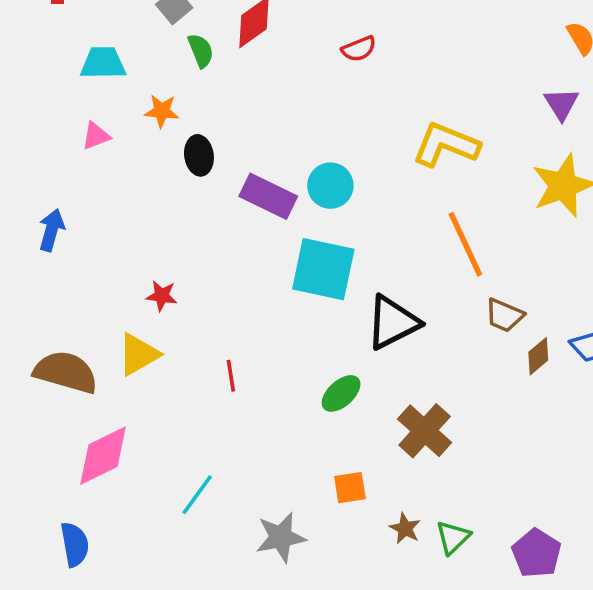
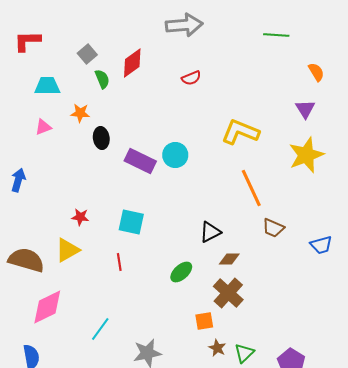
cyan square: (323, 269) -> (131, 222), moved, size x0.7
black triangle: (393, 322) -> (210, 232), size x0.7
brown diamond: (538, 356) -> (229, 259), moved, turned 40
orange square: (350, 488) -> (204, 321), moved

